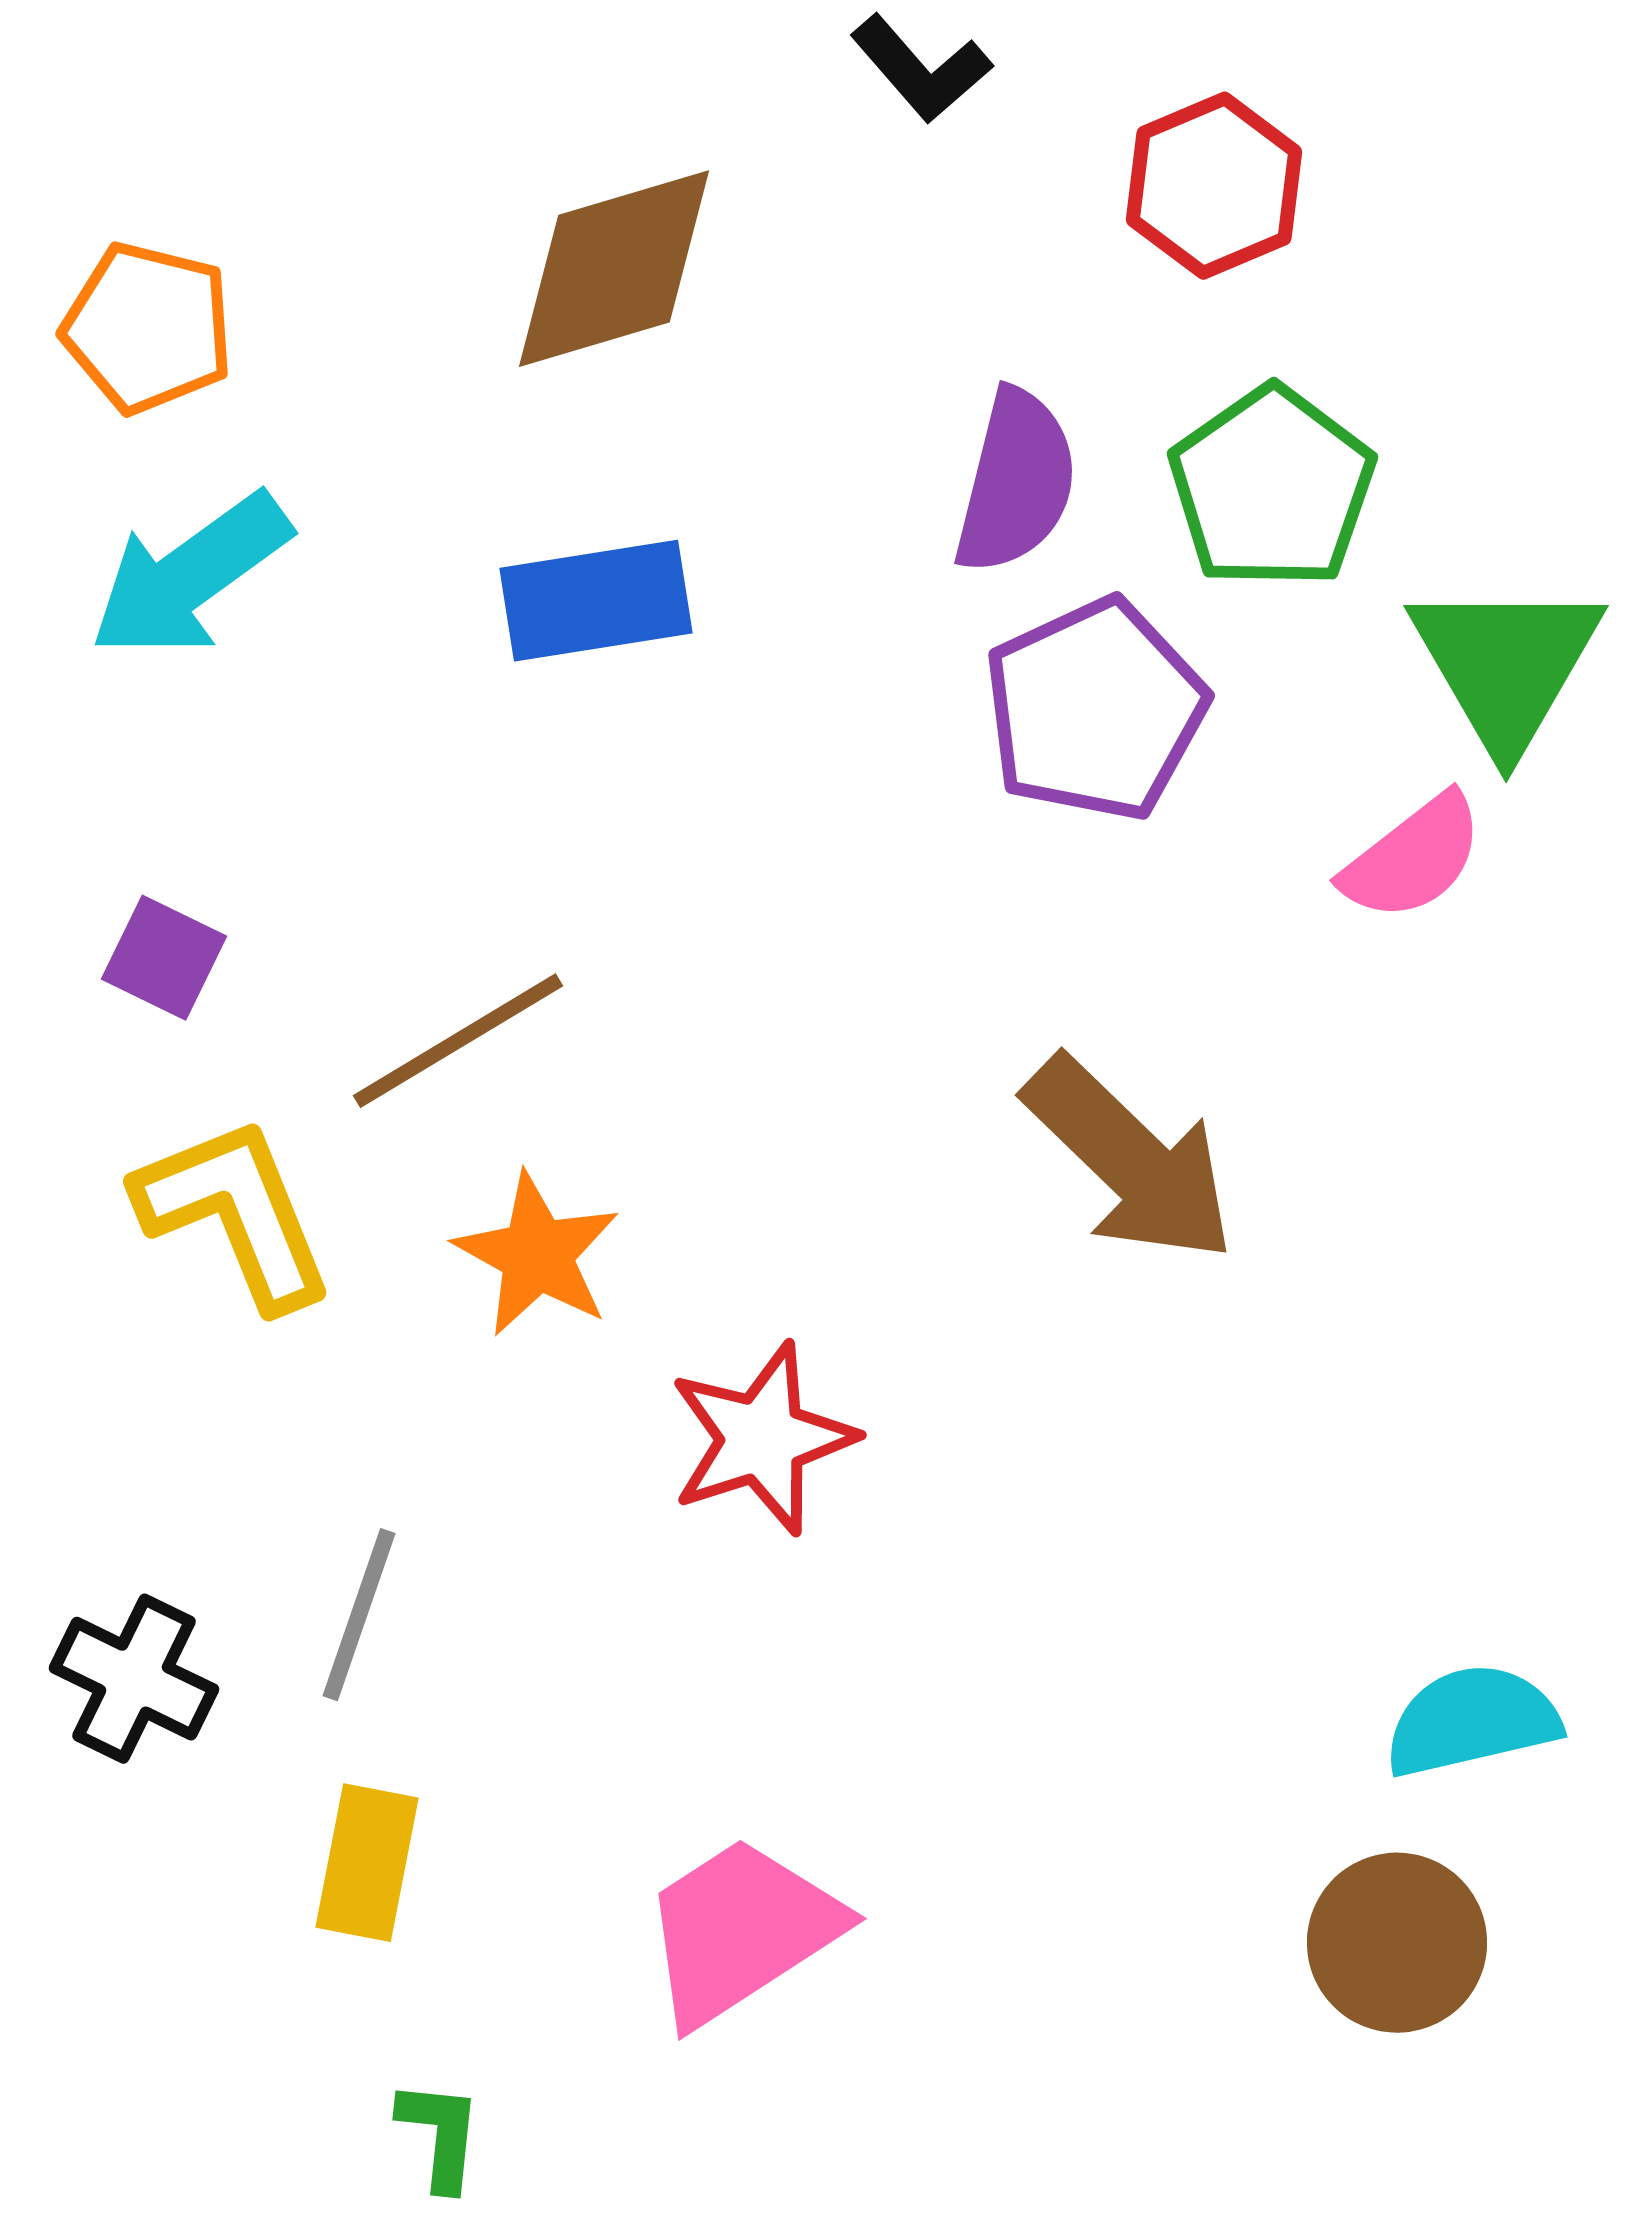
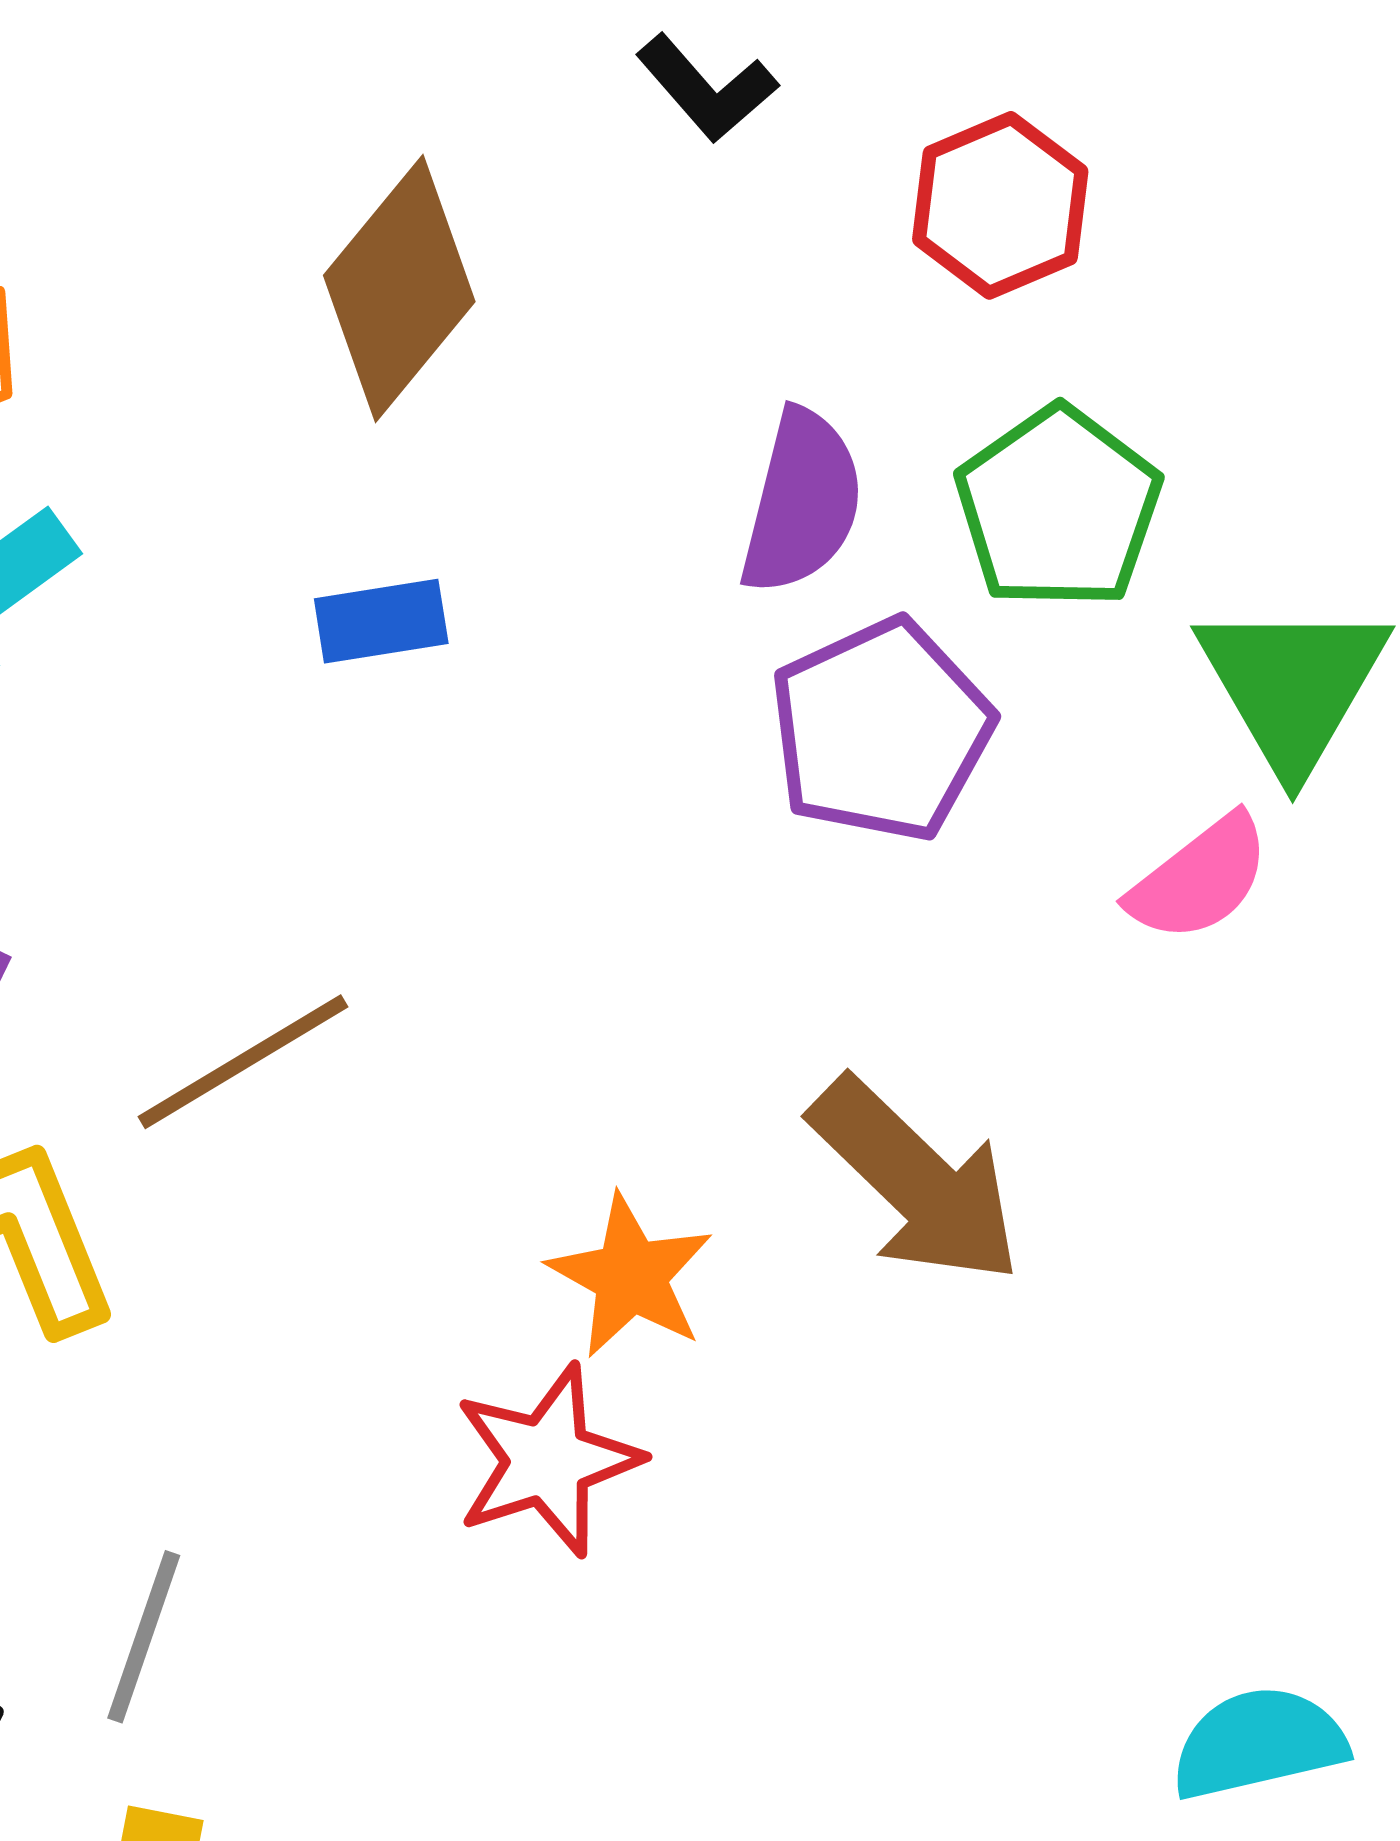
brown diamond: (614, 269) -> (399, 288), turned -34
blue rectangle: (596, 601) -> (381, 621), size x0.7
orange star: (537, 1255) -> (631, 1276), moved

